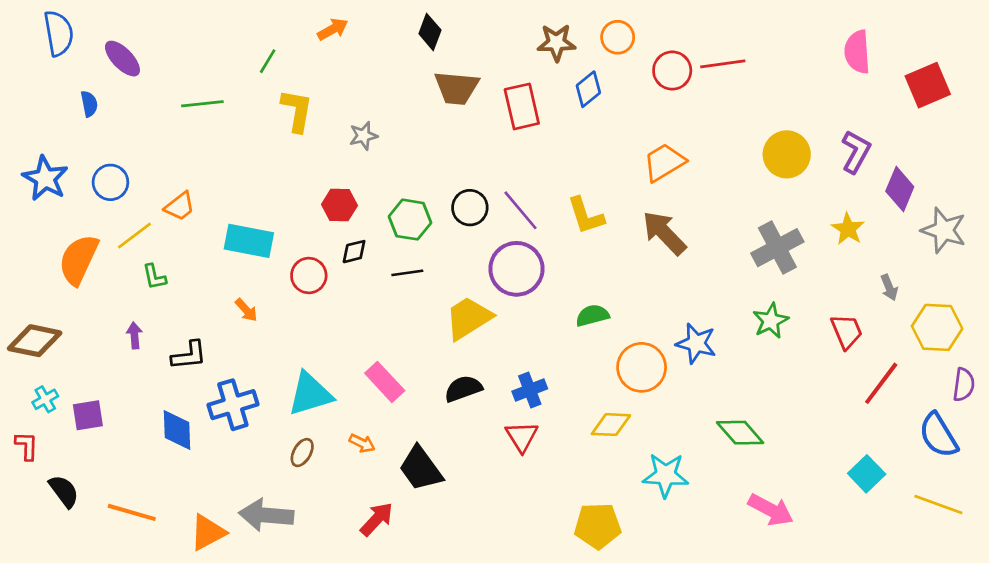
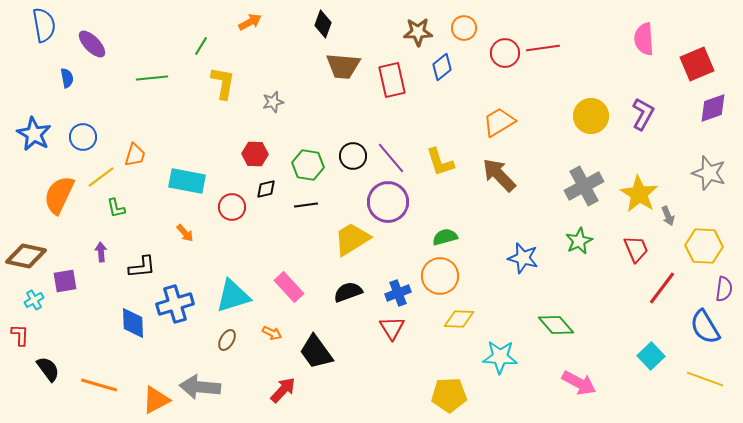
purple diamond: (900, 189) -> (713, 108), moved, turned 48
orange trapezoid: (180, 206) -> (135, 155), turned -35
yellow star: (848, 229) -> (639, 194), moved, size x1.5
orange circle: (642, 367) -> (440, 276), moved
purple square: (88, 415) -> (65, 281), moved

